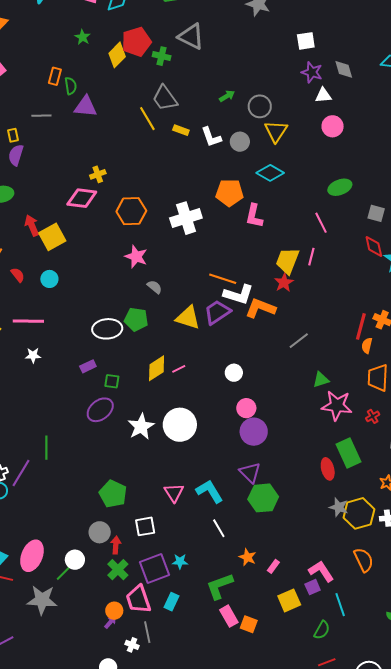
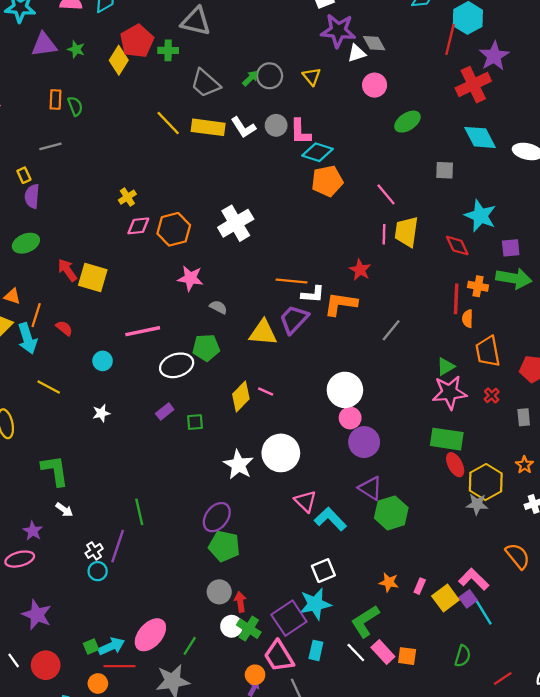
gray diamond: (344, 69) -> (374, 43), moved
purple star: (312, 72) -> (338, 31), size x1.4
gray trapezoid: (165, 98) -> (205, 83), moved
gray circle: (260, 106) -> (270, 76), moved
purple triangle: (85, 107) -> (44, 45), moved
yellow rectangle: (181, 130) -> (208, 127), size x1.8
yellow triangle: (276, 131) -> (312, 77), moved, size x0.7
green ellipse: (340, 187) -> (407, 122), moved
orange pentagon: (230, 193) -> (327, 181), moved
pink diamond: (82, 198) -> (138, 226), moved, size x0.7
pink L-shape: (254, 216) -> (300, 132), moved
yellow square: (52, 237) -> (93, 278), turned -32
red diamond: (374, 246) -> (457, 246), moved
yellow trapezoid: (287, 261) -> (406, 232), moved
cyan circle: (49, 279) -> (103, 361), moved
white L-shape: (238, 294) -> (313, 294), size x0.7
pink line: (28, 321) -> (143, 331), moved
pink line: (179, 369) -> (266, 391), turned 64
white circle: (234, 373) -> (345, 390), moved, size x1.8
green triangle: (321, 380) -> (446, 367), moved
purple ellipse: (100, 410) -> (217, 517), moved
green rectangle: (348, 453) -> (447, 439), moved, turned -44
pink triangle: (174, 493) -> (305, 501), moved
yellow hexagon: (359, 513) -> (486, 482), moved
white square: (145, 526) -> (323, 571), moved
white line: (219, 528) -> (356, 652), moved
pink ellipse: (32, 556) -> (150, 635), turned 32
white circle: (75, 560) -> (232, 626), moved
cyan star: (180, 561) -> (315, 604), size x1.8
yellow square: (289, 600) -> (445, 598), moved
cyan line: (340, 605) -> (484, 613), moved
green semicircle: (322, 630) -> (463, 656), moved

